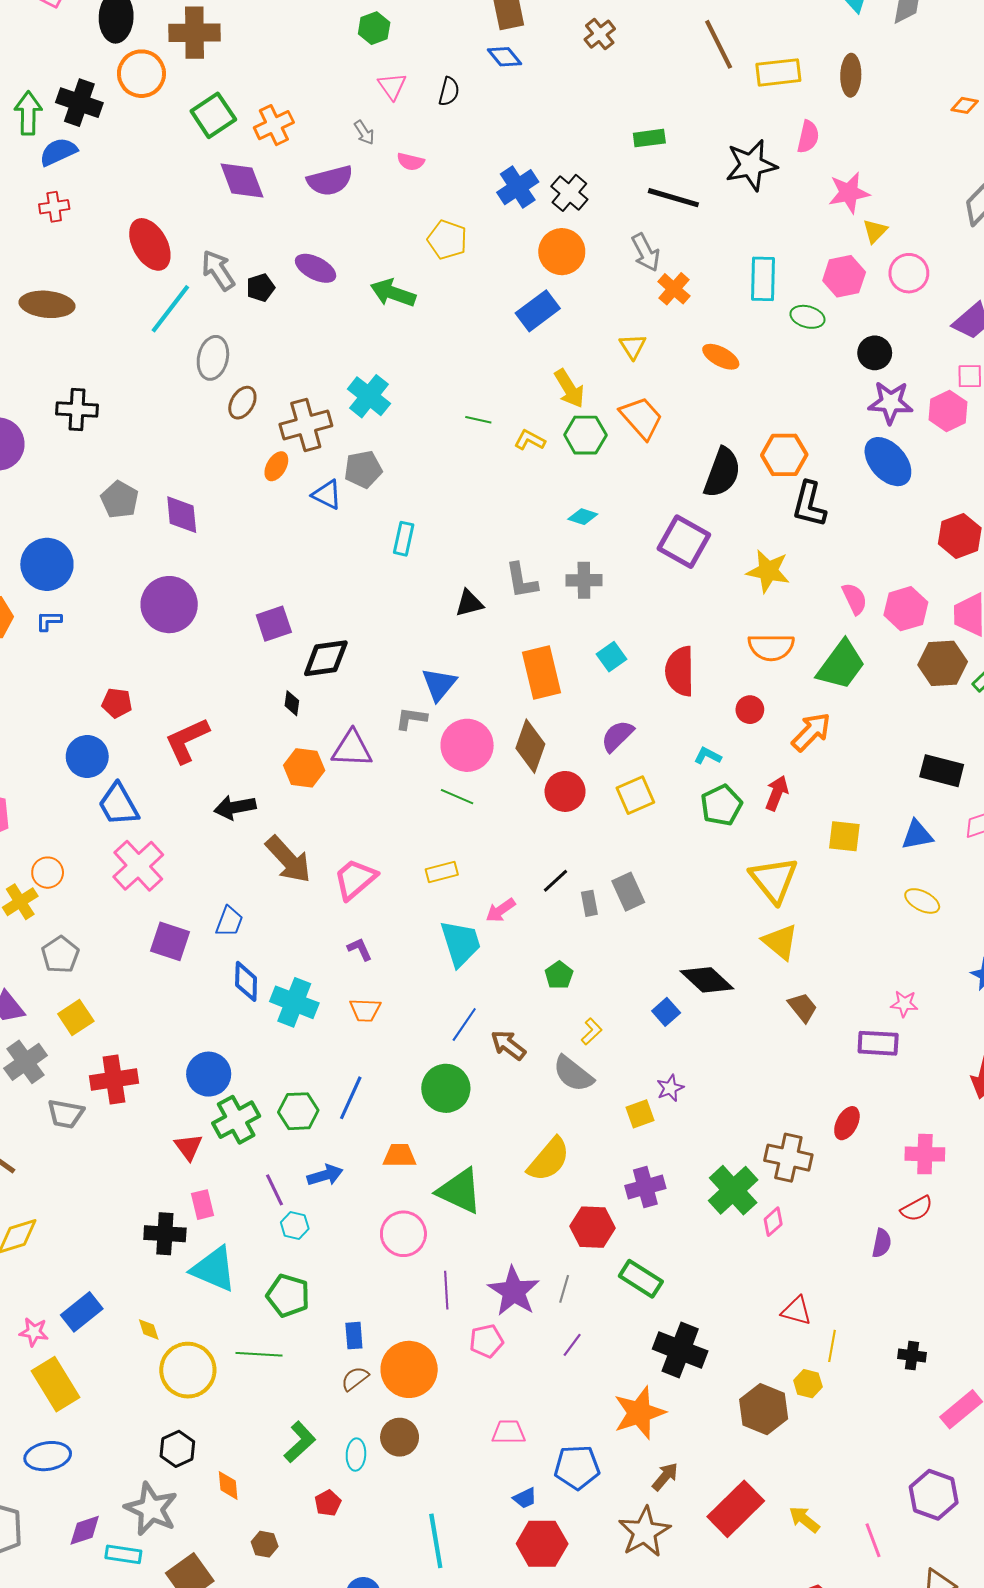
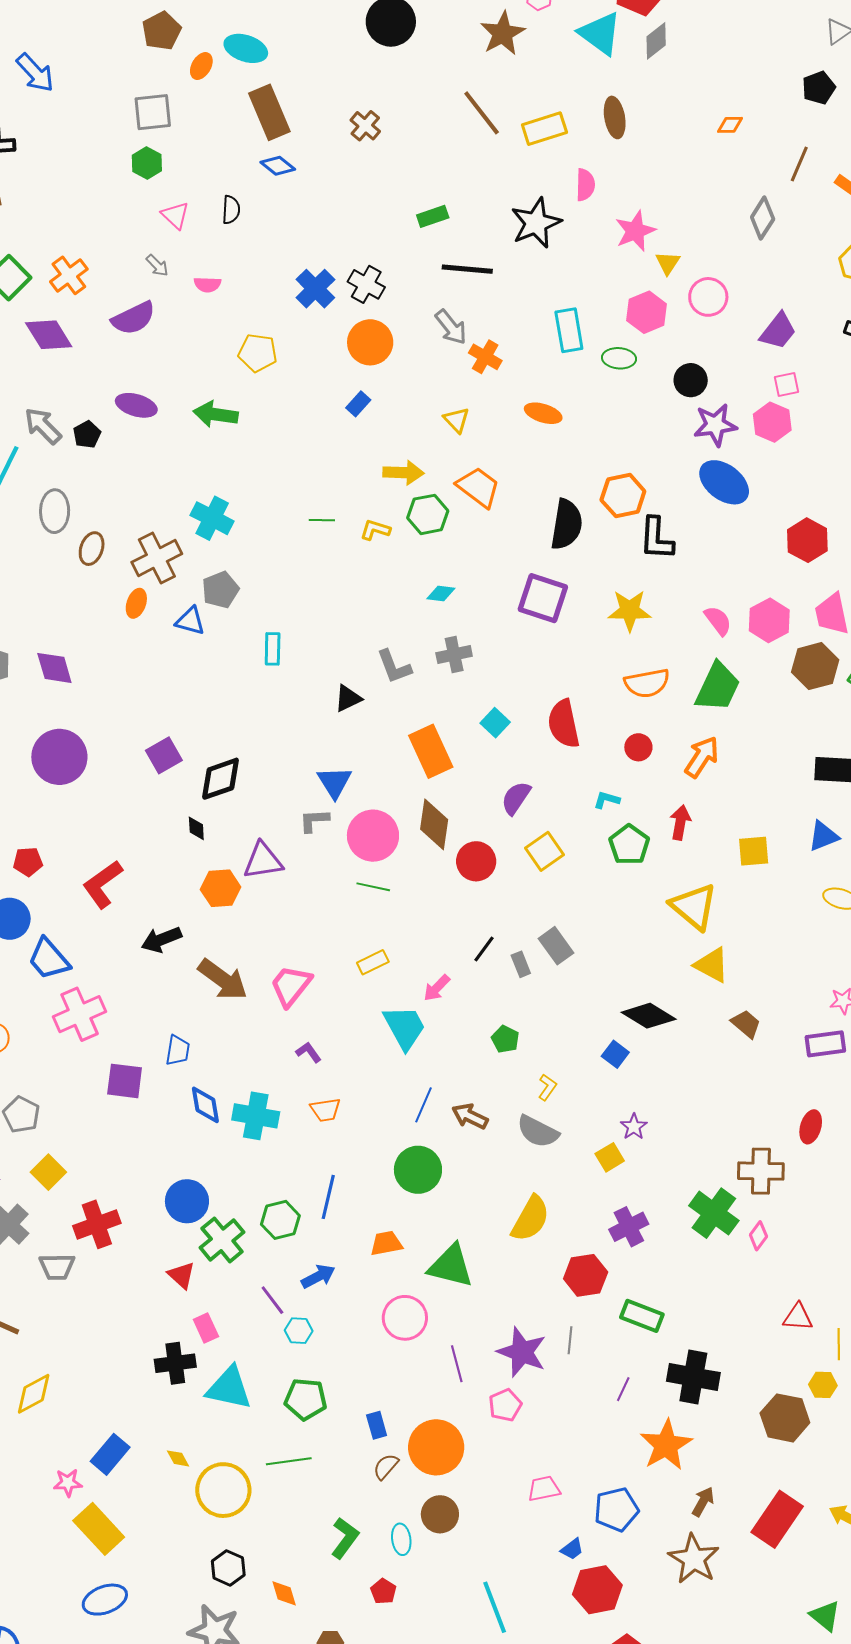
blue rectangle: (538, 311) -> (358, 404), size x0.6
yellow arrow: (569, 388) -> (403, 473), turned -45
pink cross: (138, 866) -> (80, 1014), turned 30
purple line: (572, 1345) -> (623, 1389), moved

